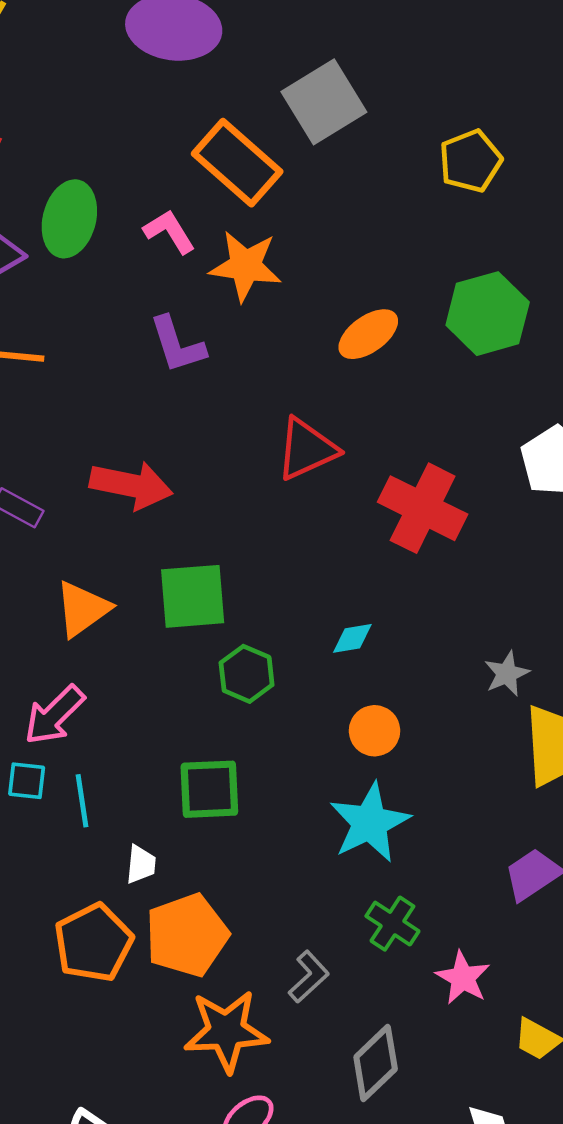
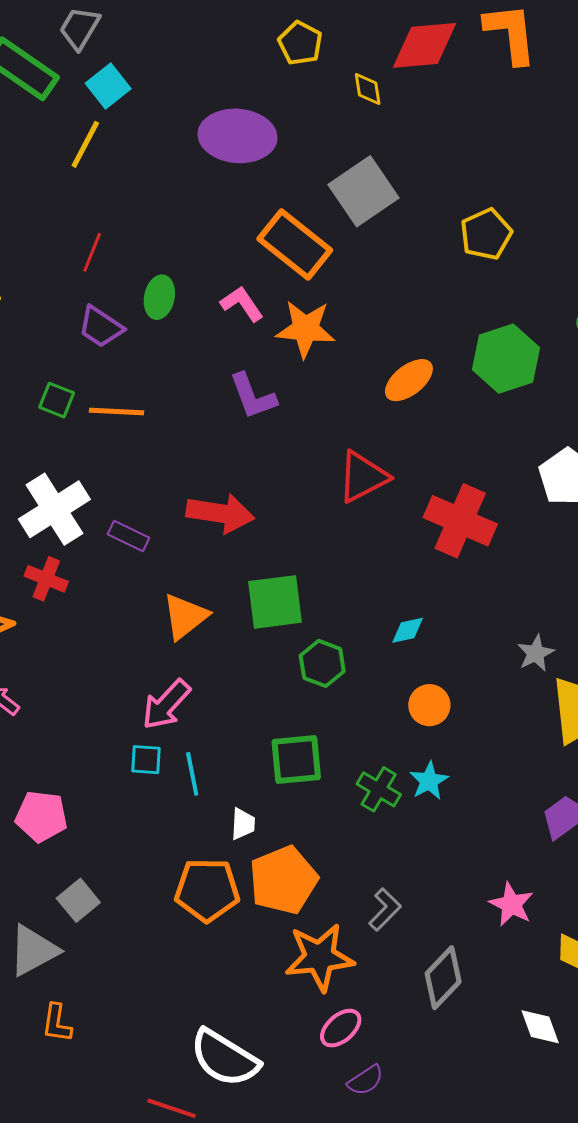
green ellipse: (69, 219) -> (159, 297), size x0.7
cyan star: (370, 823) -> (429, 781), size x0.6
green cross: (392, 924) -> (379, 789), moved
orange pentagon: (93, 943) -> (207, 890), turned 30

